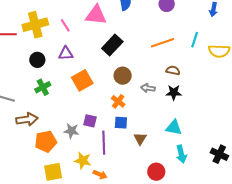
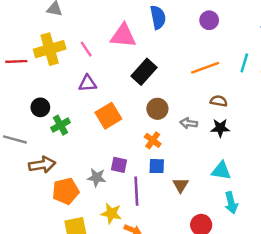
black circle: (37, 60) -> (40, 107), moved

